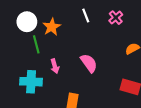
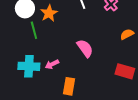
pink arrow: (55, 66) -> (52, 64), moved, turned 80

